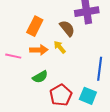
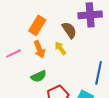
orange arrow: (39, 50) -> (39, 49), turned 66
pink line: (13, 56) -> (13, 54), turned -42

